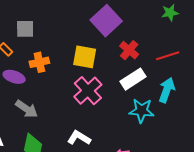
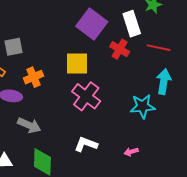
red line: (168, 56) -> (159, 48), turned 40
white rectangle: (133, 79) -> (132, 24), moved, turned -65

